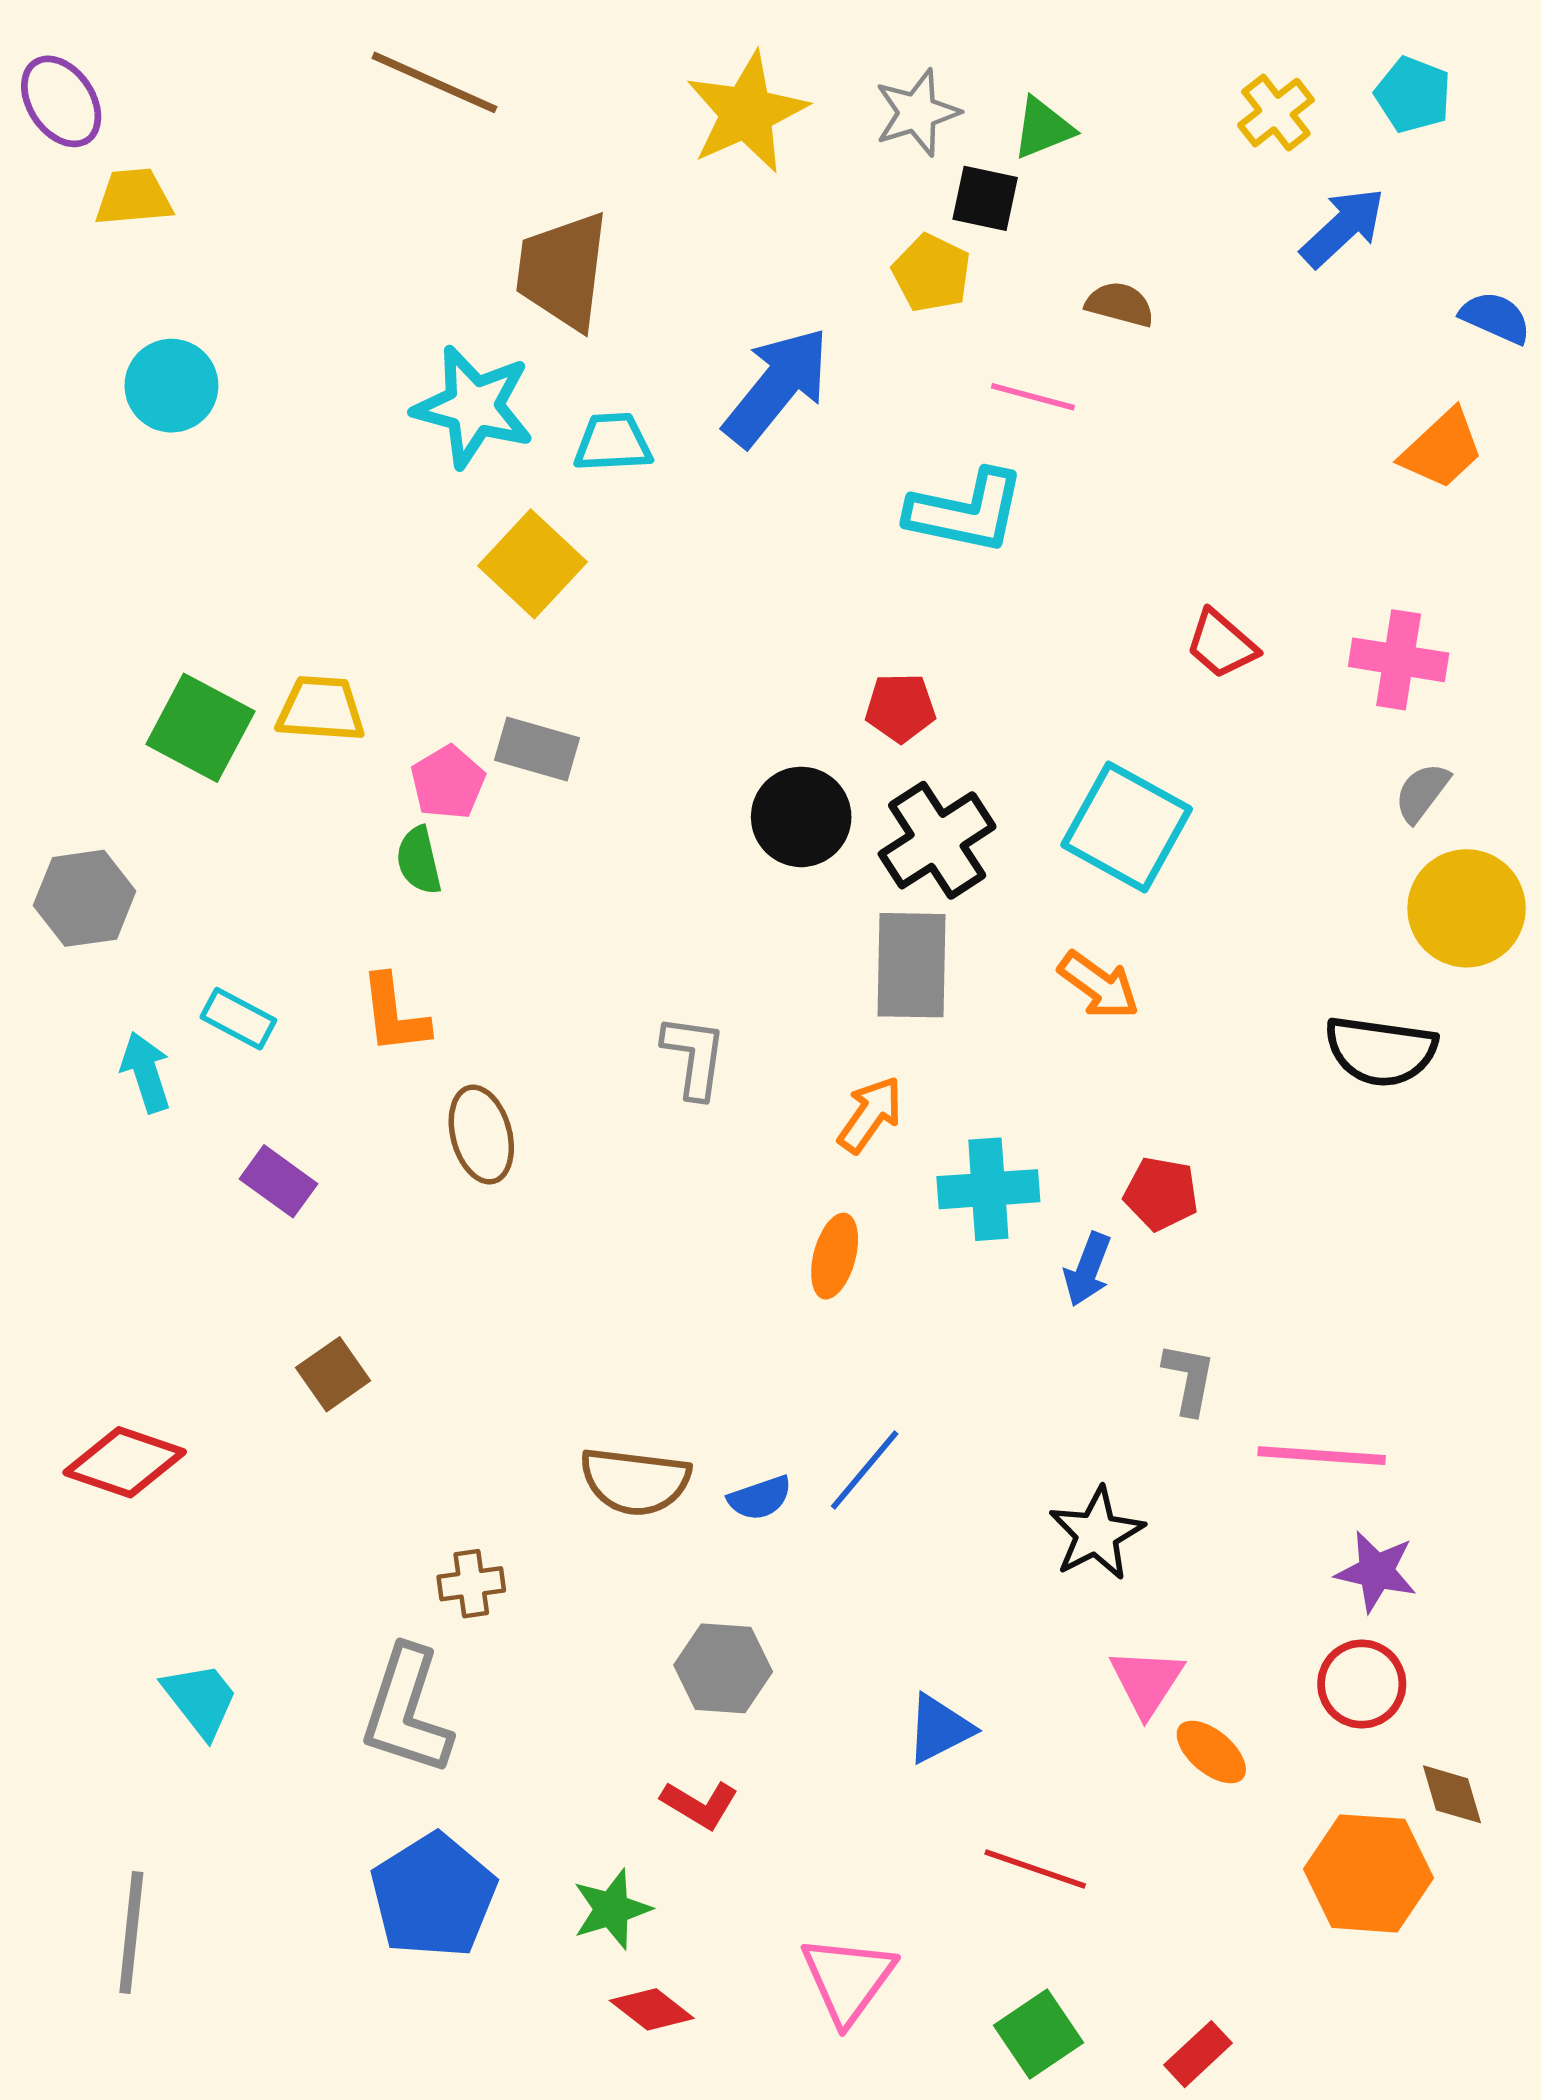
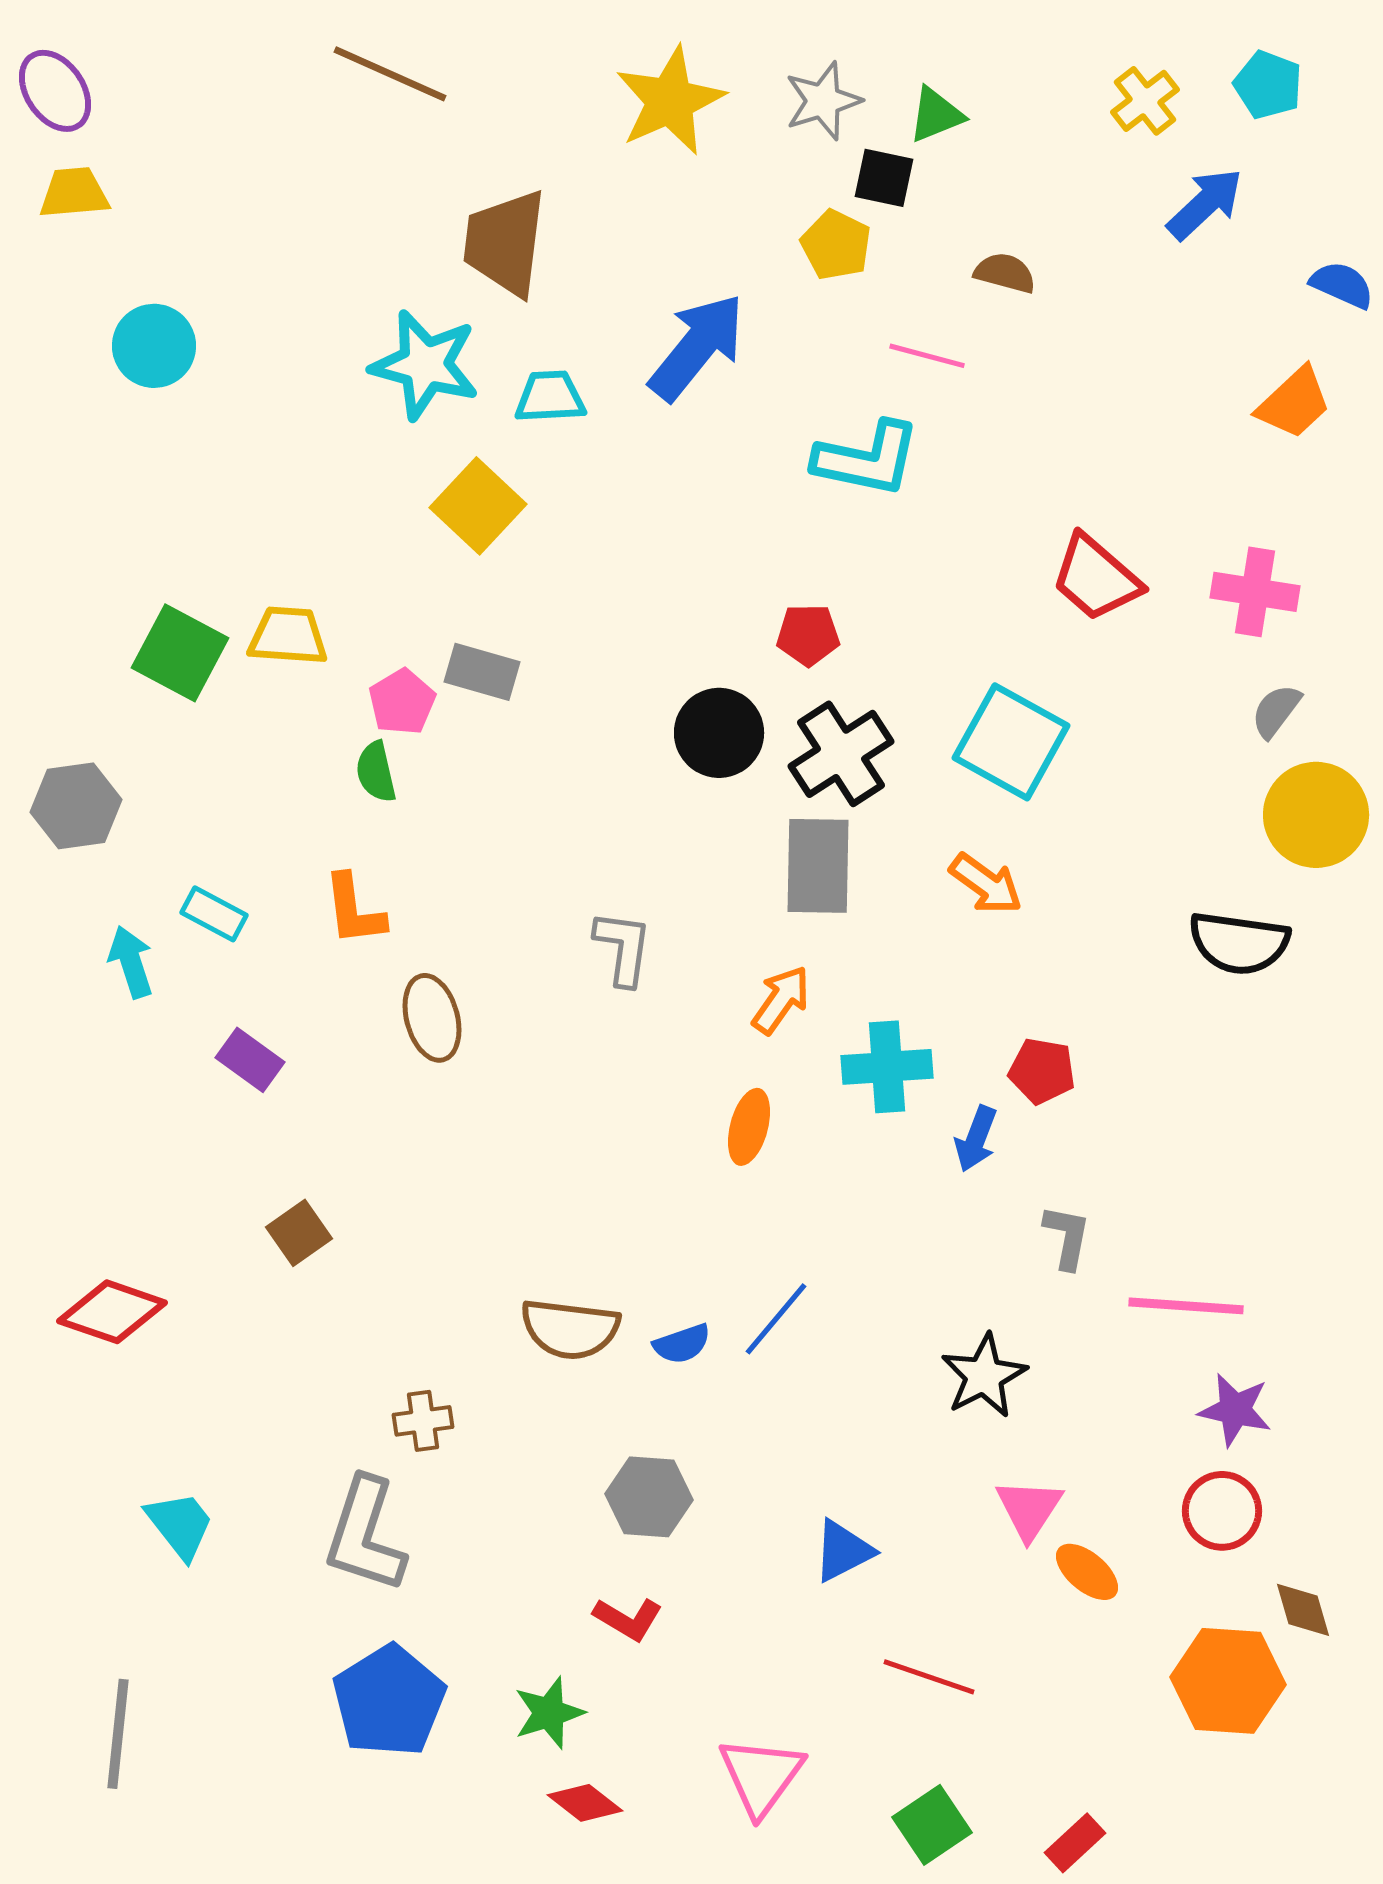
yellow trapezoid: (134, 197) -> (74, 193), moved
red trapezoid: (1221, 644) -> (1096, 578), size x1.4

